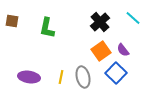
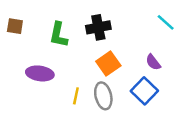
black cross: (100, 22) -> (98, 27), moved, turned 30
orange square: (101, 51) -> (108, 63), moved
purple ellipse: (29, 77) -> (40, 73), moved

